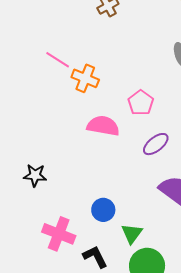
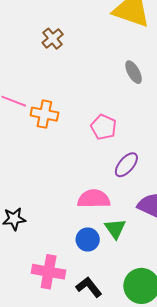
pink semicircle: (103, 126) -> (94, 199), moved
green triangle: (132, 234) -> (115, 229), moved

